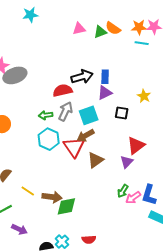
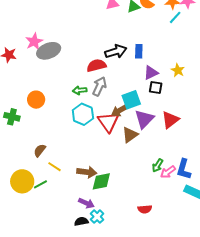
cyan line: (142, 43) -> (175, 17), turned -56
purple triangle: (105, 93) -> (151, 73), moved
cyan square: (89, 115) -> (131, 100), moved
purple triangle: (127, 162) -> (144, 119), moved, size x1.5
yellow line: (28, 191) -> (55, 167), moved
purple arrow: (19, 229) -> (86, 203), moved
red semicircle: (89, 239) -> (145, 209), moved

